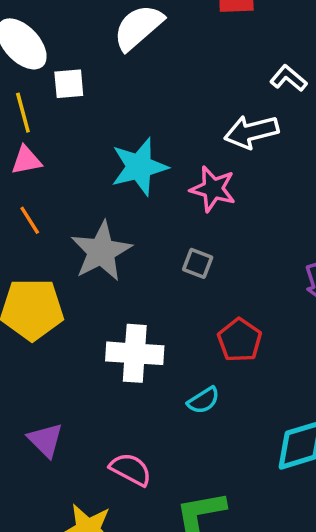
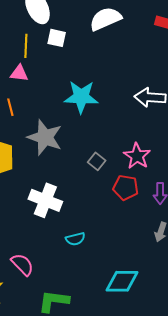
pink star: (213, 189) -> (137, 156), moved
gray star: (101, 251) -> (45, 137), turned 30
red pentagon: (240, 340) -> (126, 188), moved, turned 30

